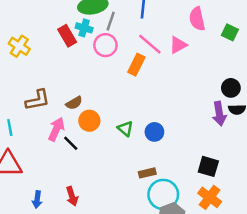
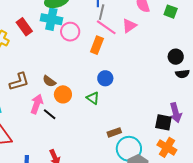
gray line: (111, 21) -> (102, 12), moved
cyan cross: (84, 28) -> (51, 19), size x1.5
red rectangle: (67, 36) -> (24, 27), moved
brown semicircle: (74, 103) -> (49, 81), turned 72
purple arrow: (219, 114) -> (176, 113), moved
blue circle: (154, 132) -> (105, 78), moved

